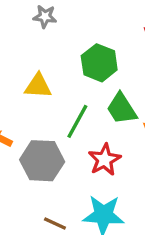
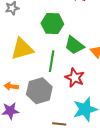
yellow triangle: (38, 86) -> (22, 49), size x1.4

